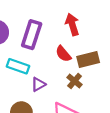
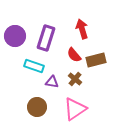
brown cross: (75, 81) -> (75, 79), moved
purple triangle: (38, 84) -> (52, 82), turned 40

